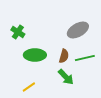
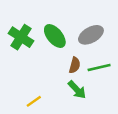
green cross: (18, 32) -> (21, 37), size x1.5
green ellipse: (35, 55) -> (55, 36), moved, turned 50

